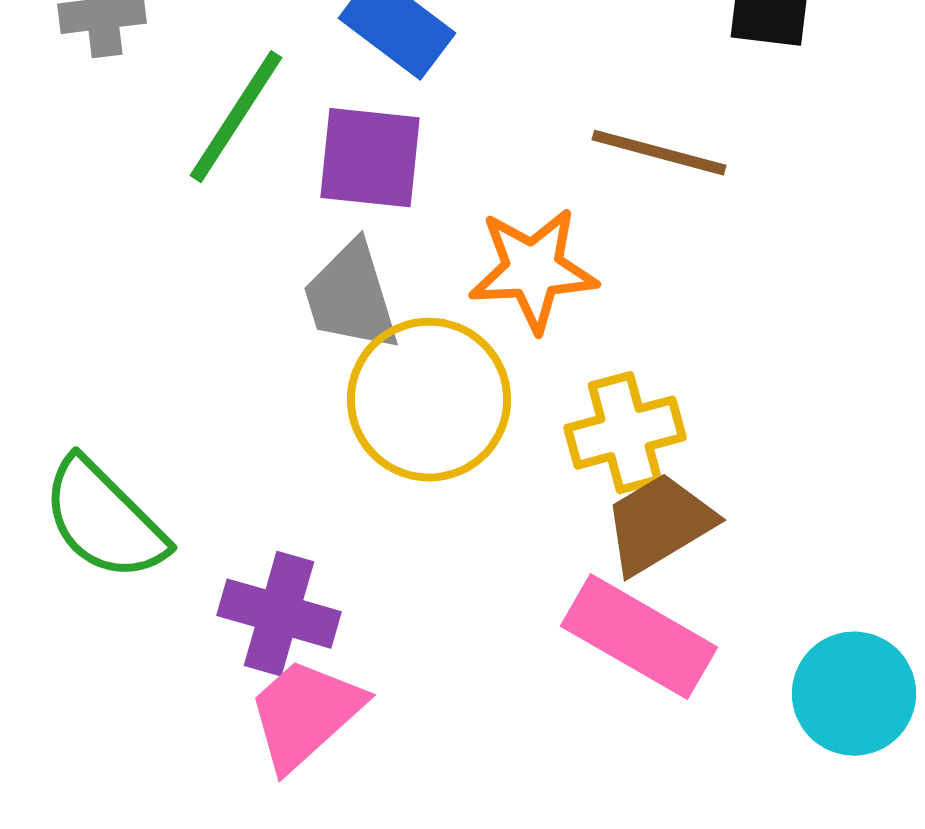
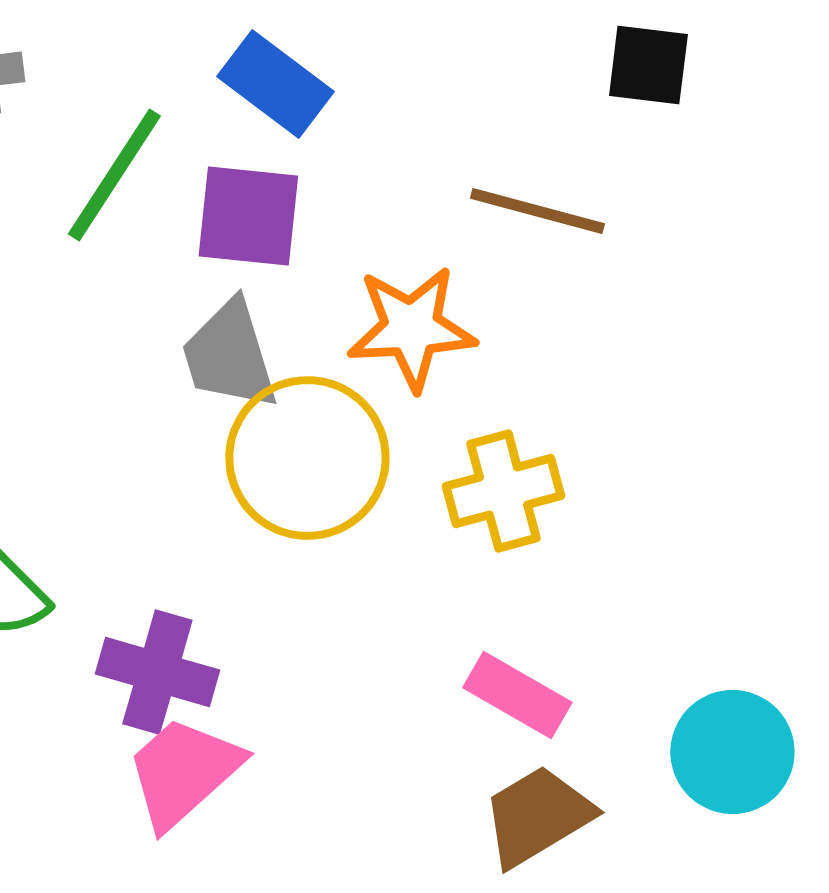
brown trapezoid: (659, 524) -> (537, 816), moved
pink rectangle: (639, 637) -> (517, 695), size x0.7

